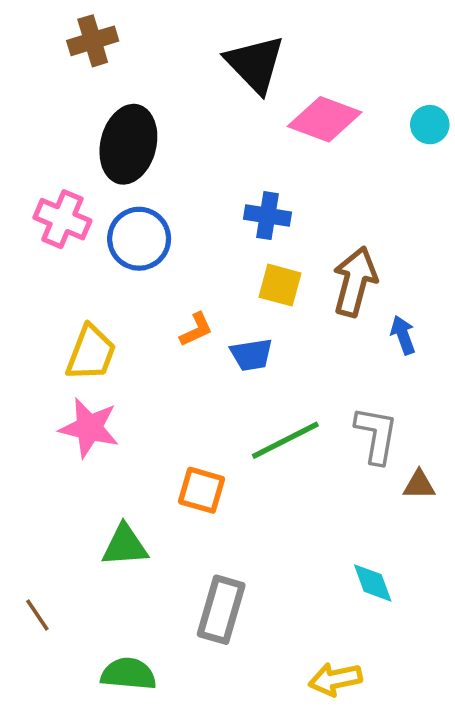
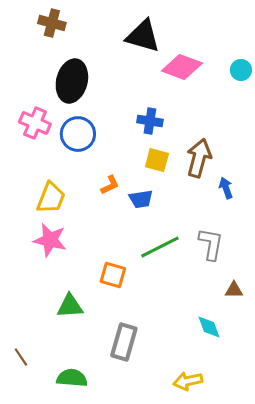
brown cross: (93, 41) -> (52, 23), turned 32
black triangle: (255, 64) -> (143, 36), turned -30
brown triangle: (419, 485) -> (234, 290), moved
brown line: (37, 615) -> (21, 357), moved

